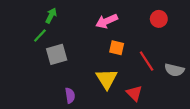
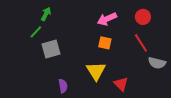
pink arrow: (107, 21) -> (107, 19), moved
red line: (147, 61) -> (141, 43), moved

